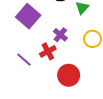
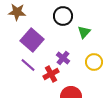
purple line: (24, 60) -> (28, 65), moved

